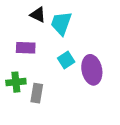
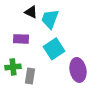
cyan square: (66, 60) -> (54, 49), size x1.5
purple ellipse: (92, 70) -> (78, 70), moved

